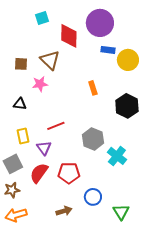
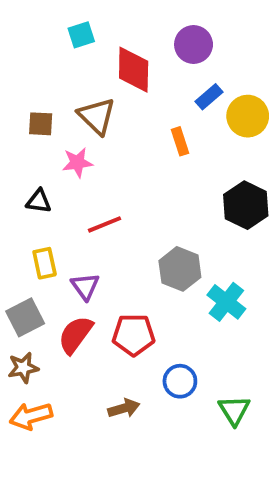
purple circle: (100, 23) -> (194, 45), size x0.7
blue rectangle: (108, 50) -> (209, 97), turned -48
orange rectangle: (93, 88) -> (180, 141), moved
red line: (56, 126) -> (104, 224), moved

